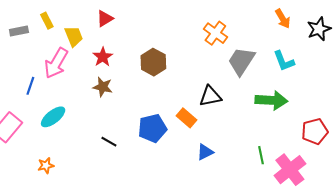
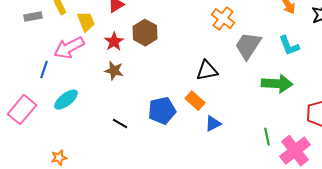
brown hexagon: (153, 62) -> (145, 33), moved
pink arrow: (56, 63) -> (69, 48), turned 32
black triangle: (210, 96) -> (207, 71), moved
blue triangle: (205, 152) -> (213, 124), moved
orange star: (46, 166) -> (59, 158), moved

